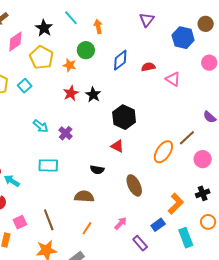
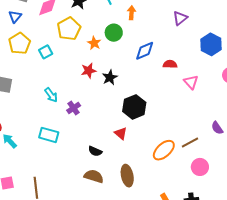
brown semicircle: (84, 196) -> (94, 176), moved

